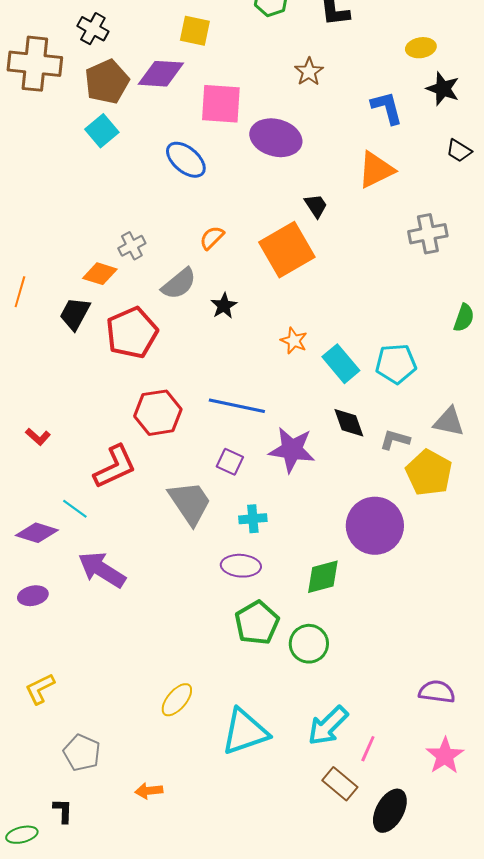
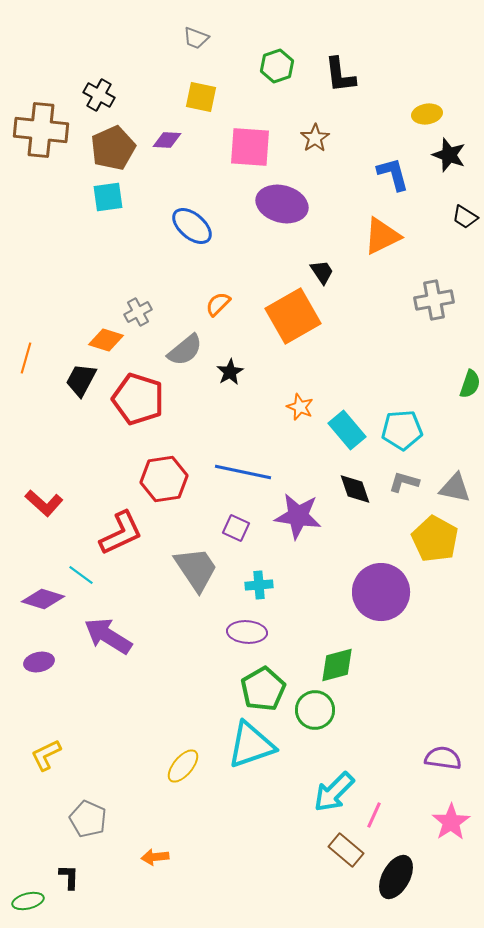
purple diamond: (161, 74) -> (167, 140), size x0.6
pink square: (221, 104) -> (250, 147), moved
cyan square: (102, 131) -> (108, 197), turned 32
red pentagon: (132, 333) -> (138, 399), turned -30
red L-shape: (38, 437) -> (44, 503), size x1.5
gray L-shape: (395, 440) -> (404, 482), moved
green diamond: (323, 577) -> (337, 665), moved
cyan triangle: (245, 732) -> (251, 745), moved

